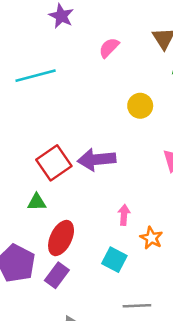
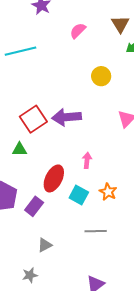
red ellipse: (61, 238) -> (54, 178), moved
orange star: (151, 238) -> (108, 192), moved

